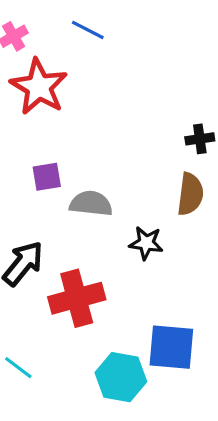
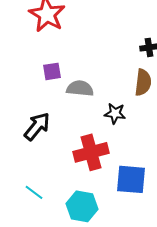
red cross: (77, 298) -> (91, 152), moved
cyan hexagon: (121, 377) -> (82, 206), moved

